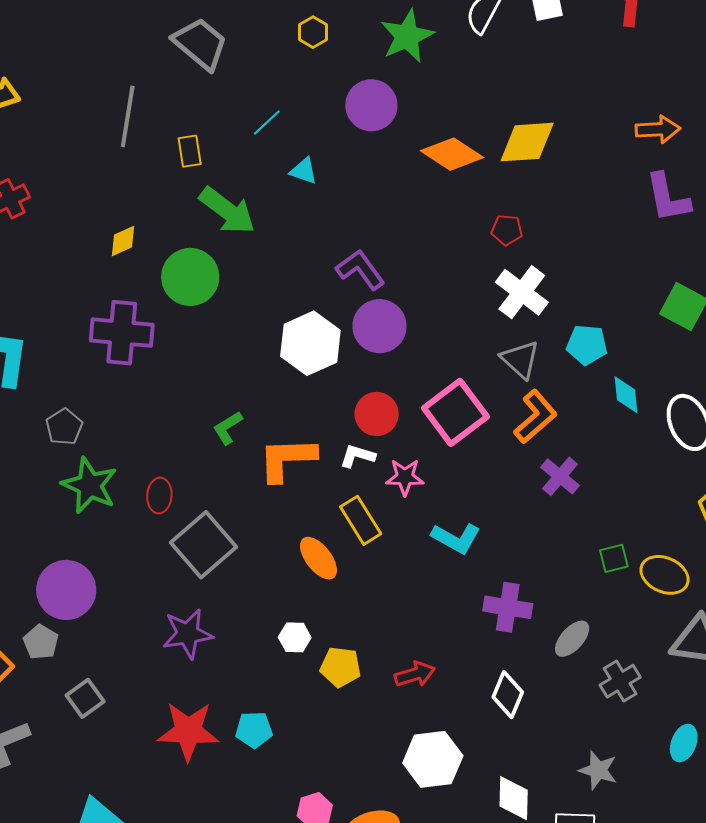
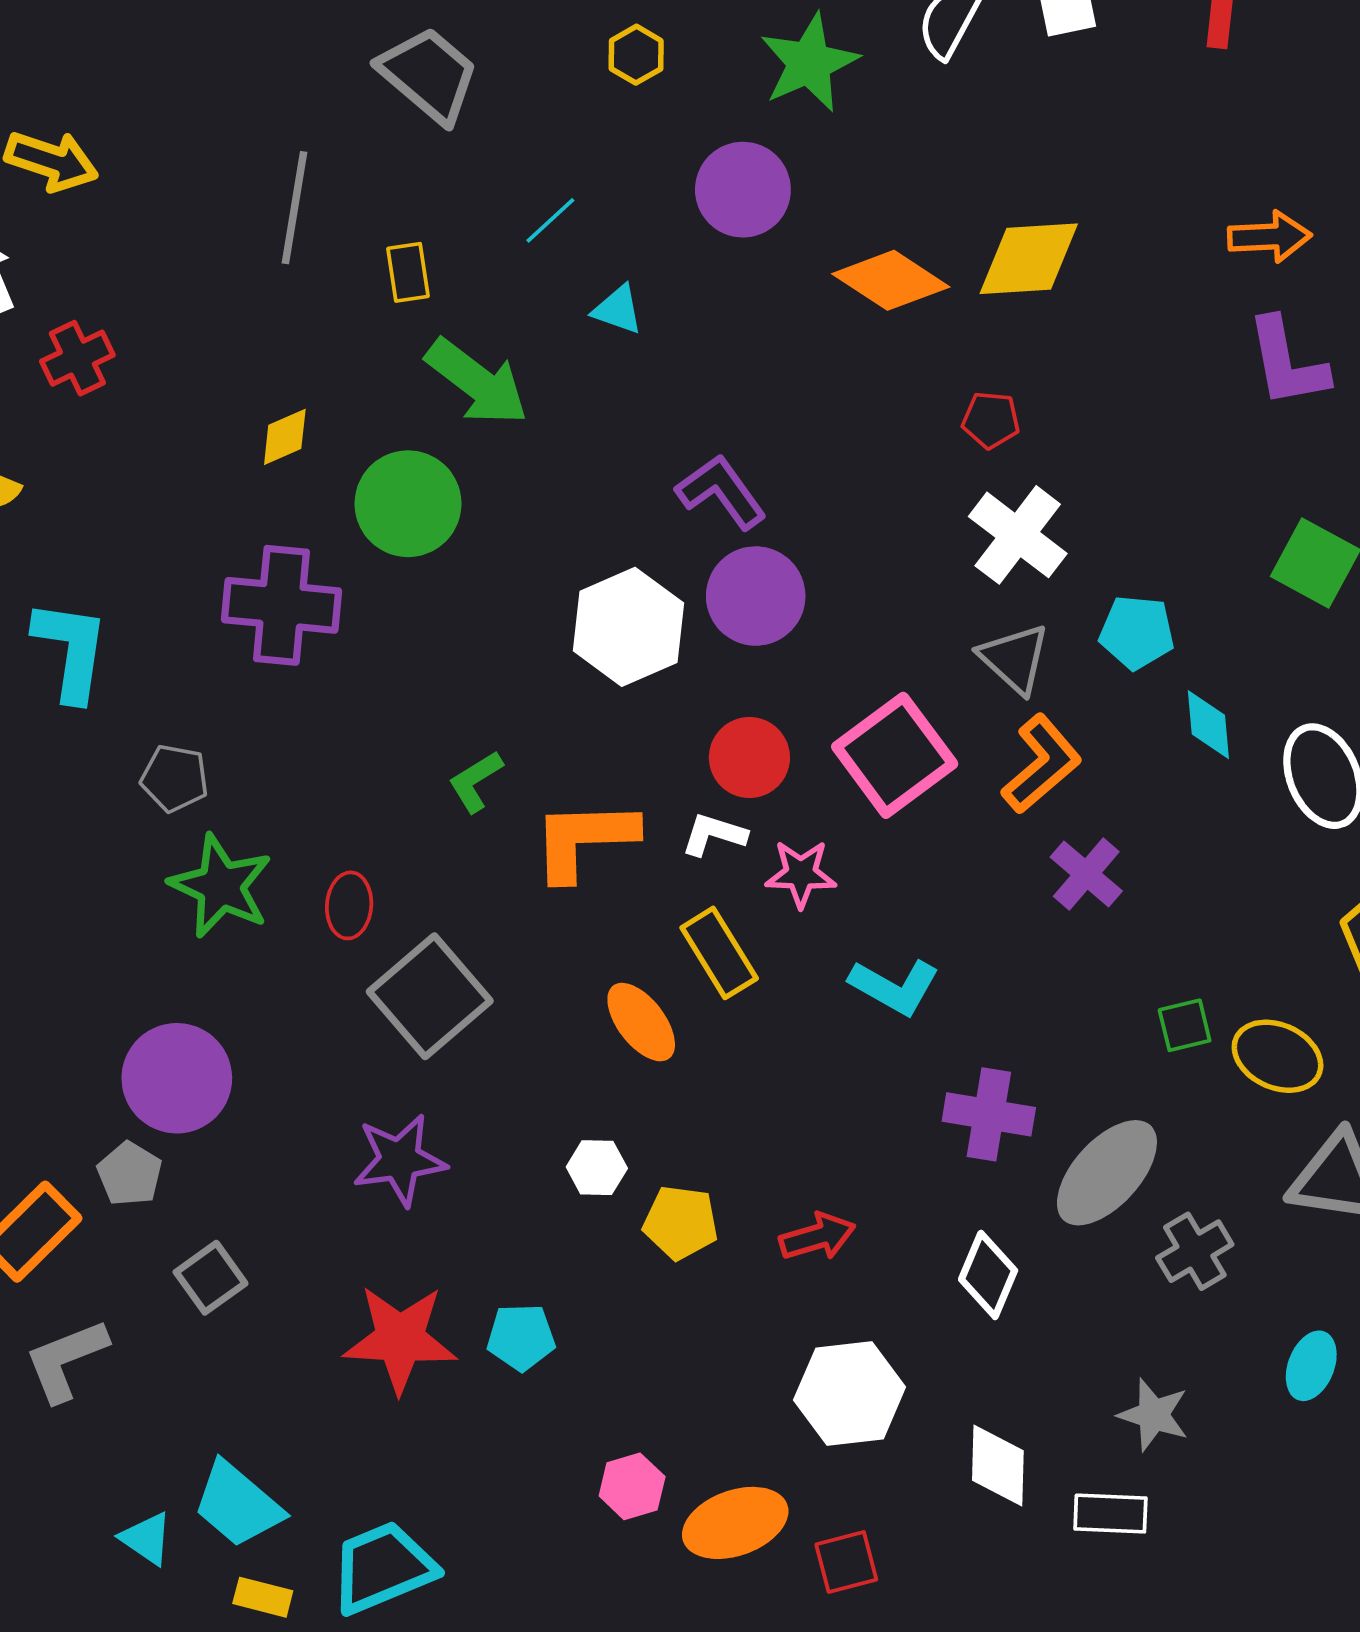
gray pentagon: (64, 427) -> (175, 778), turned -30
gray ellipse: (572, 639) -> (1107, 1173), size x1.6

